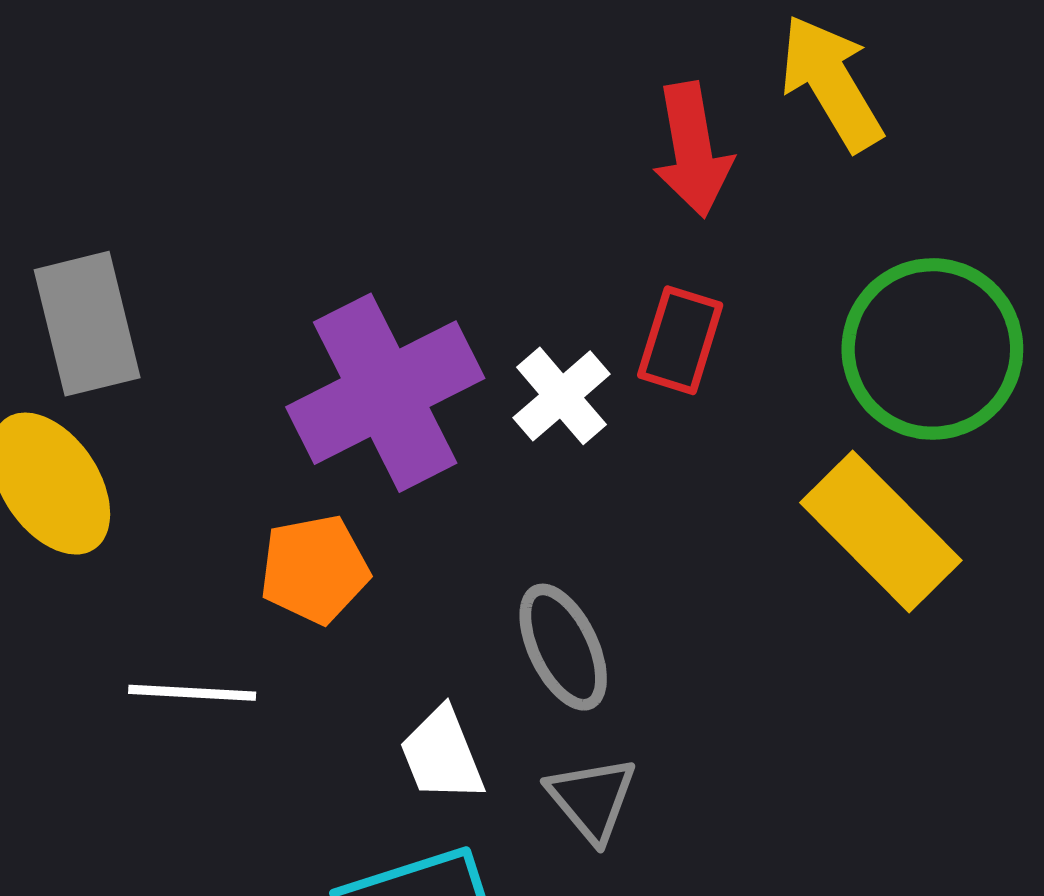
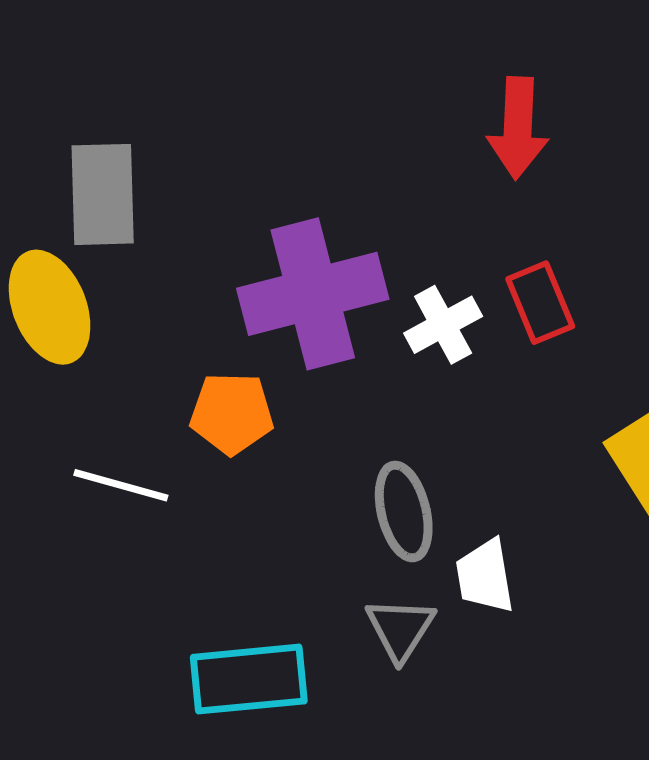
red arrow: (693, 150) -> (518, 128), moved
red rectangle: (680, 340) -> (540, 303), turned -52
white trapezoid: (442, 755) -> (485, 576), moved

